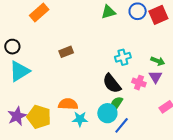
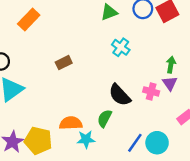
cyan cross: (123, 57) -> (121, 47), moved, turned -35
green arrow: (158, 61) -> (171, 65), turned -96
green semicircle: (116, 104) -> (105, 118), moved
cyan circle: (107, 113) -> (157, 143), moved

